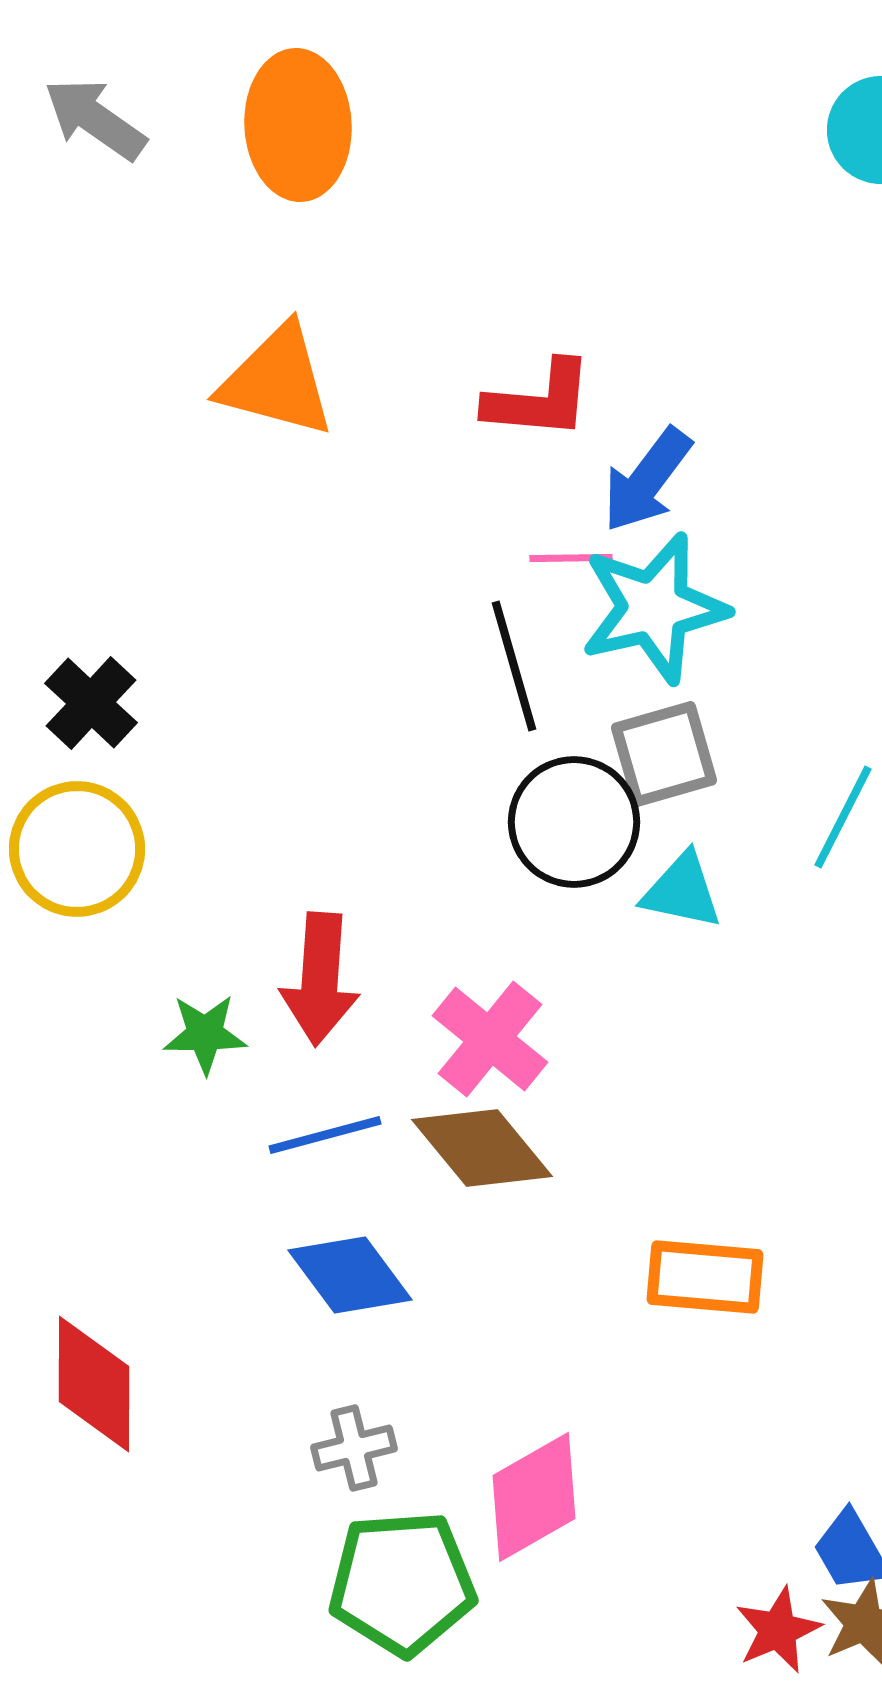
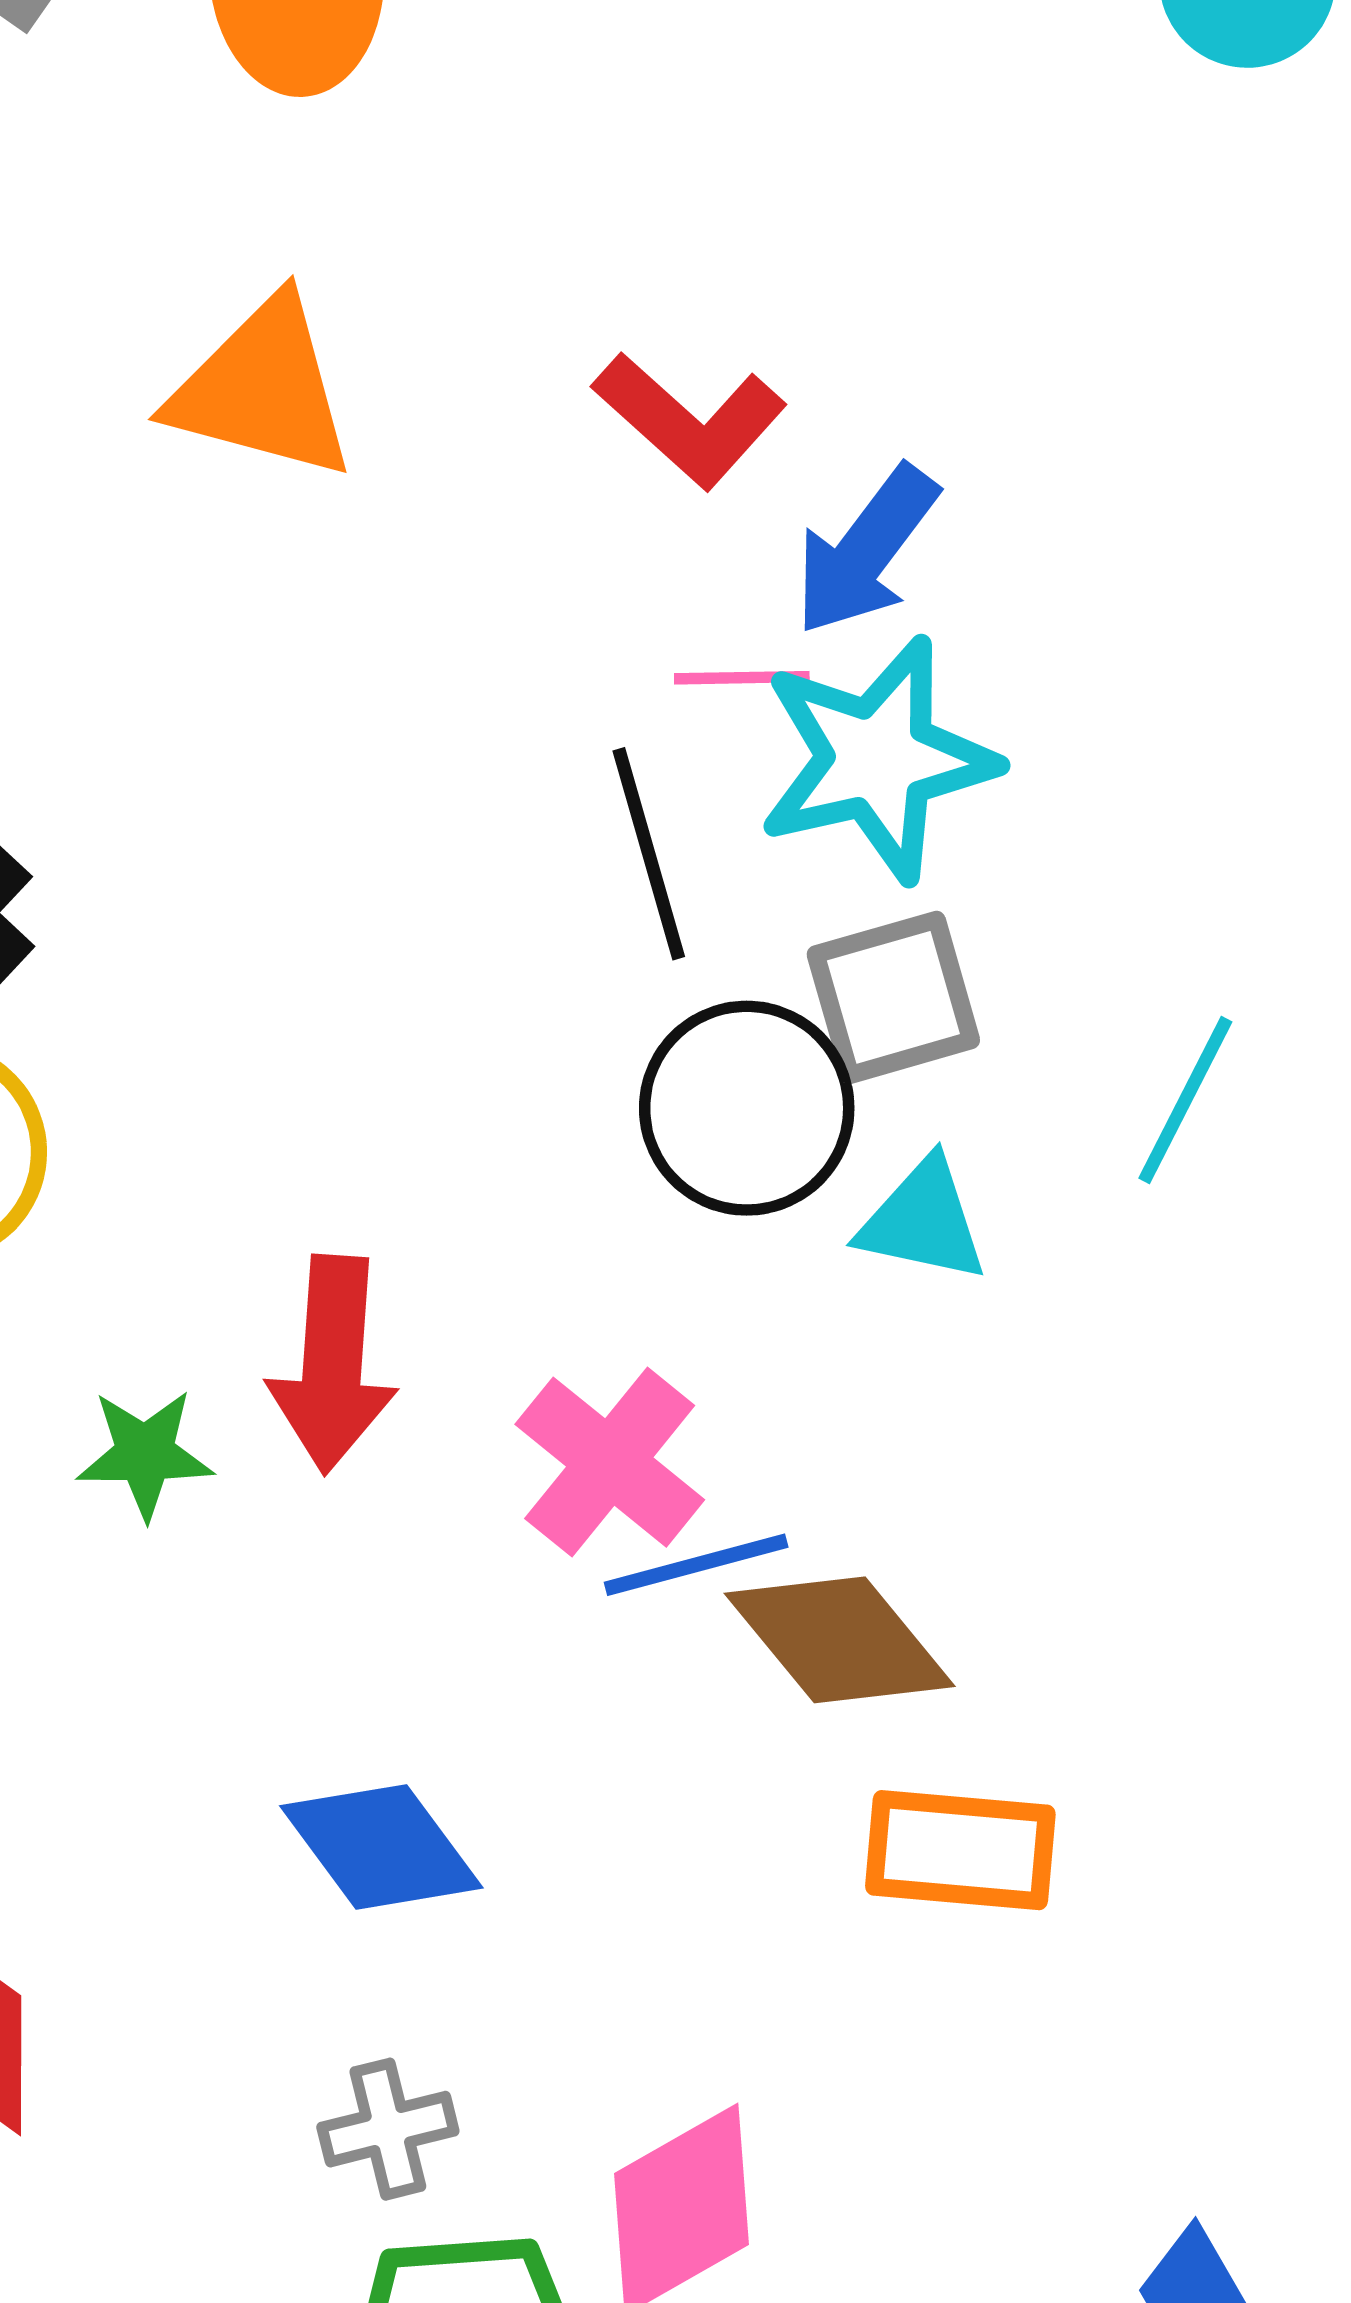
red L-shape: (539, 400) -> (690, 420), turned 37
blue line: (325, 1135) -> (696, 1565), moved
brown diamond: (482, 1148) -> (840, 1640), moved

